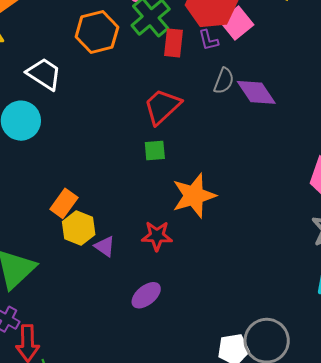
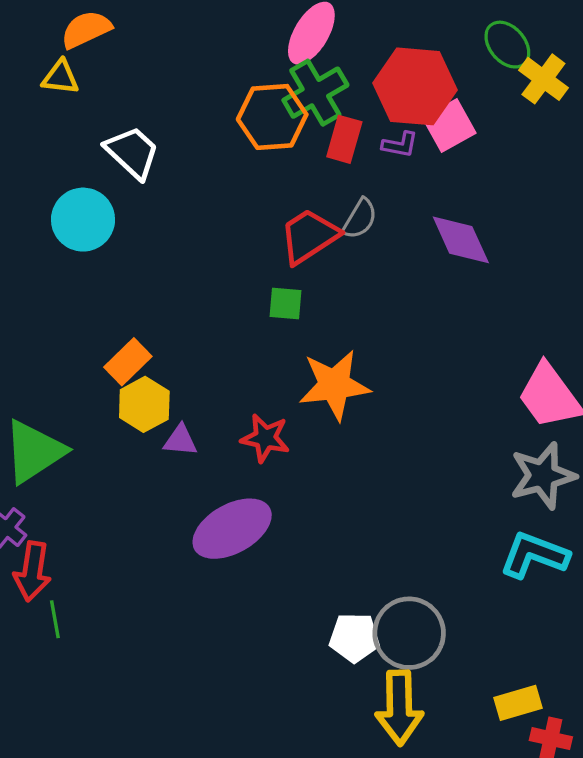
orange hexagon: (97, 32) -> (272, 117), moved
purple L-shape: (208, 40) -> (400, 145), turned -75
gray semicircle: (224, 81) -> (360, 219), moved
purple triangle: (105, 246) -> (180, 440), turned -40
purple ellipse: (146, 295) -> (232, 529), size x1.6

